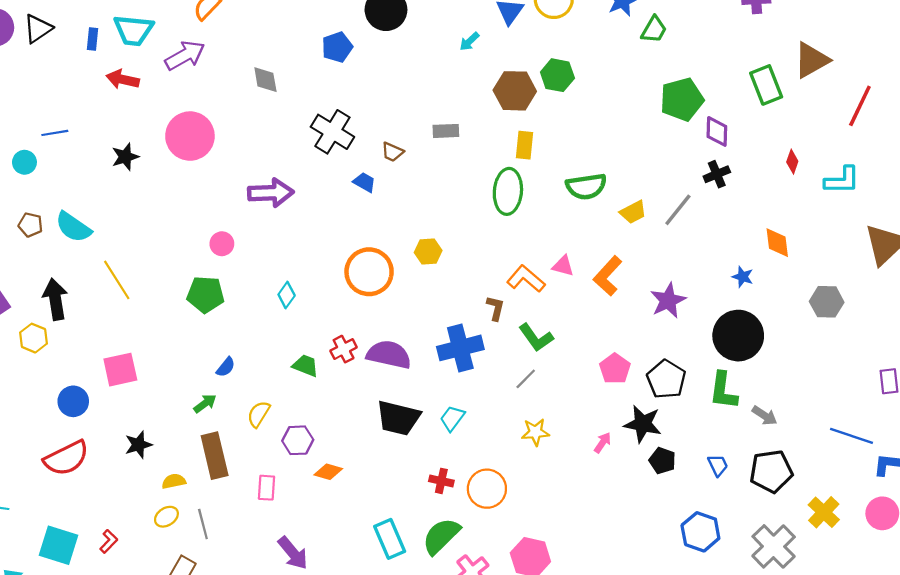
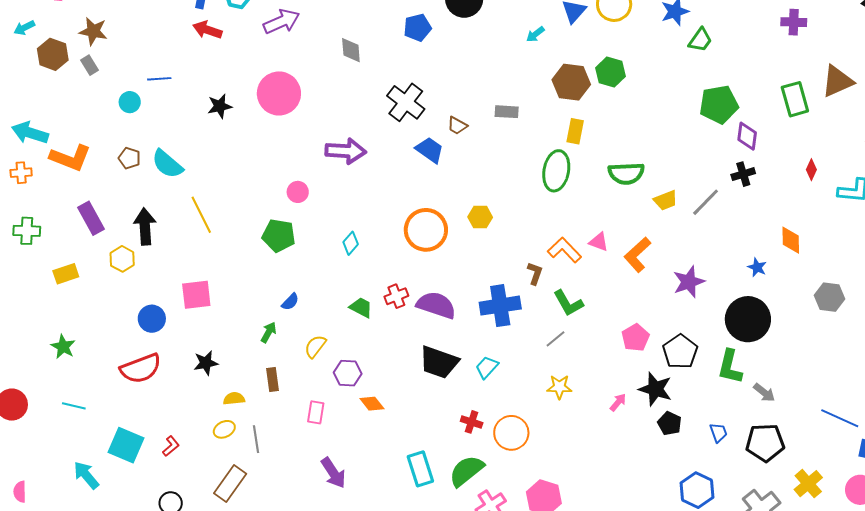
red arrow: (123, 79) -> (207, 30), moved
blue trapezoid: (364, 182) -> (430, 150), size x1.4
green arrow: (205, 404) -> (269, 332), turned -30
brown rectangle: (215, 456) -> (272, 379), size x0.6
orange diamond: (328, 472) -> (372, 404), turned 30

